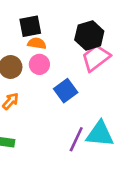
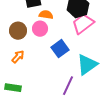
orange semicircle: (37, 43) -> (46, 15), moved
cyan triangle: (100, 134) -> (87, 65), moved, turned -40

